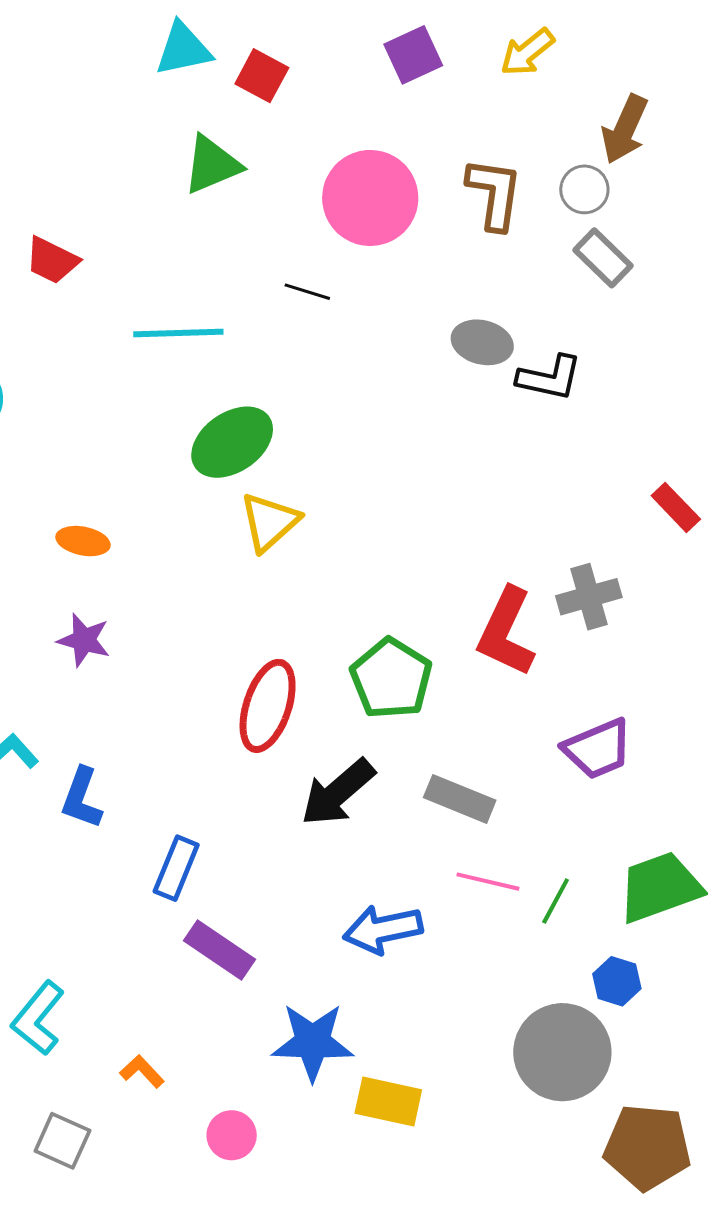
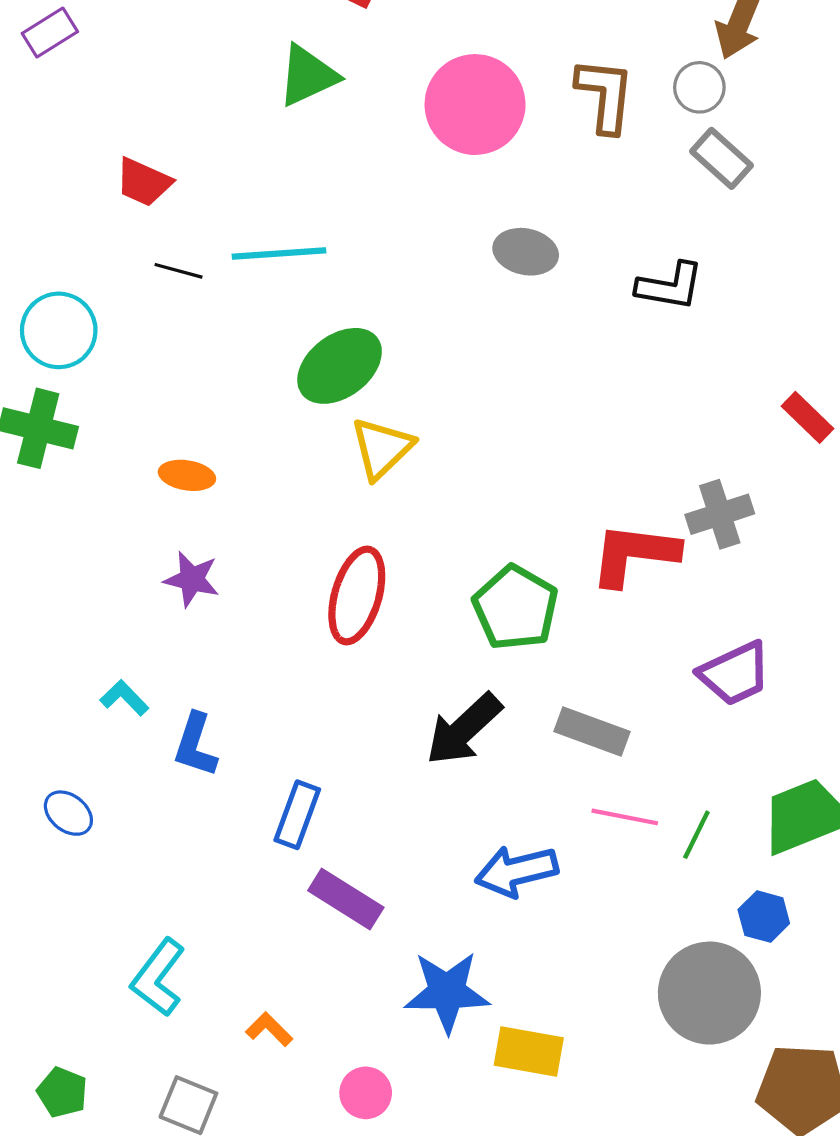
black line: (307, 292) -> (178, 271), moved
gray ellipse: (482, 342) -> (526, 252), moved
red L-shape: (506, 632) -> (634, 554), turned 74
red ellipse: (268, 706) -> (357, 595), moved

